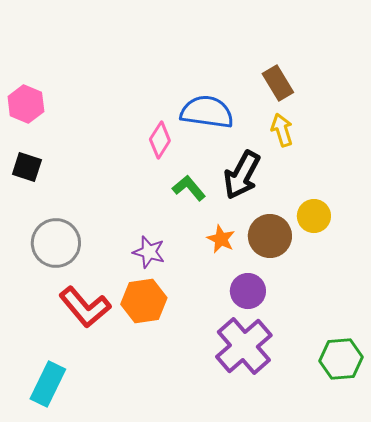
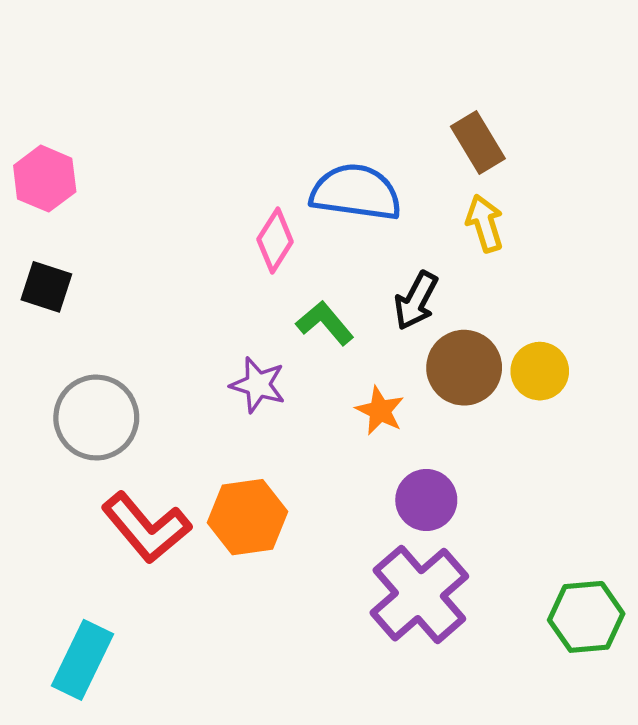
black arrow: (242, 175) -> (416, 301), size x0.7
brown circle: (270, 236) -> (464, 368), moved
purple star: (149, 252) -> (258, 385), moved

